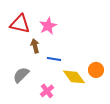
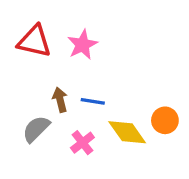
brown arrow: (35, 46) -> (60, 100), moved
pink cross: (47, 91) -> (82, 143), moved

